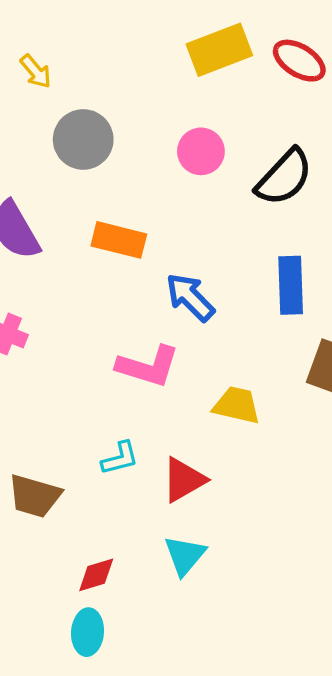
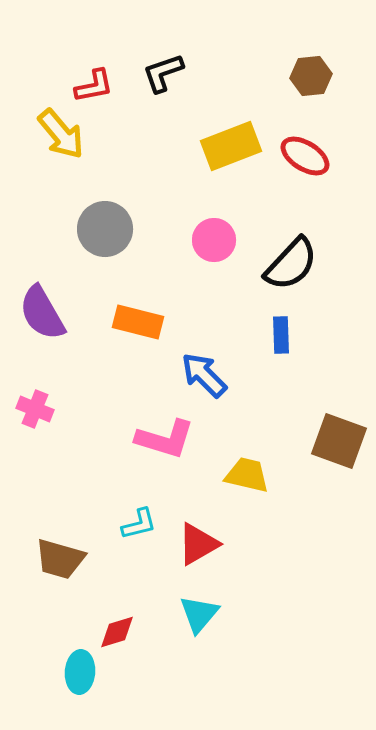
yellow arrow: (36, 71) -> (61, 134), moved, size x1.6
blue rectangle: (291, 285) -> (281, 335), moved, size x0.7
cyan ellipse: (88, 632) -> (80, 672), moved

